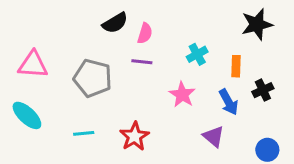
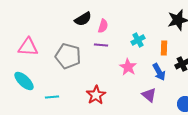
cyan line: (84, 133) -> (52, 97), moved

